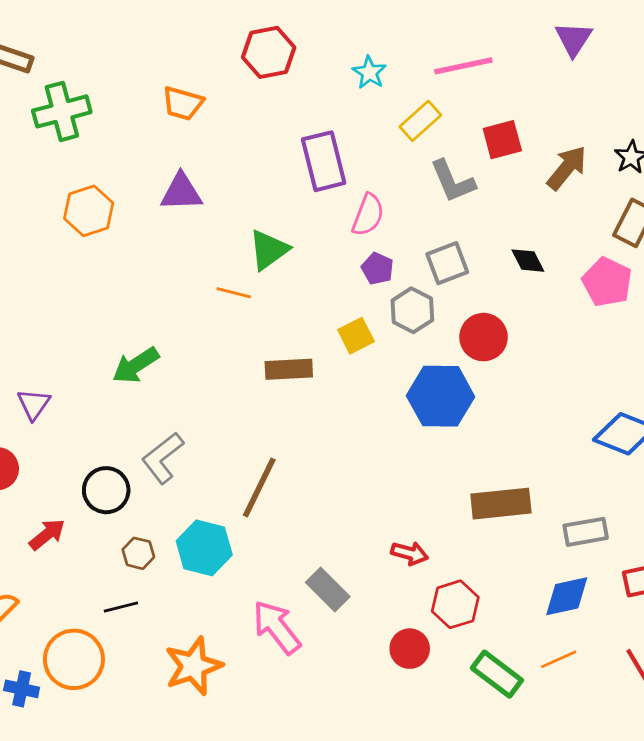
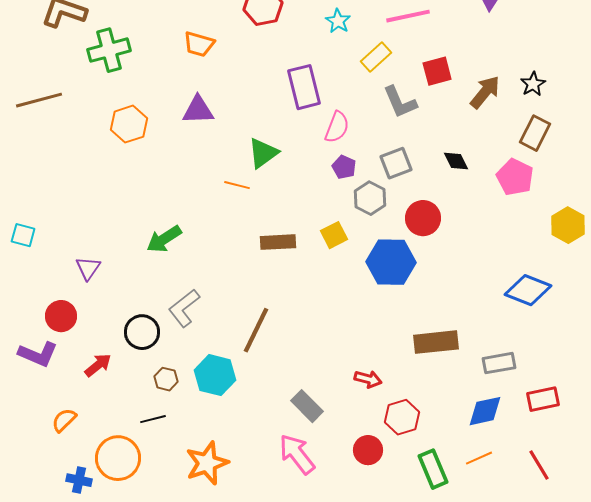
yellow square: (356, 336) -> (334, 235), moved
pink arrow: (277, 627) -> (297, 454), moved
green rectangle: (497, 674) -> (433, 469), turned 30

